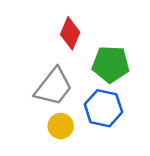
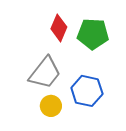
green pentagon: (111, 64) -> (93, 34), moved

